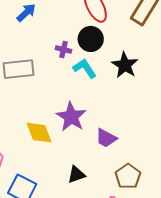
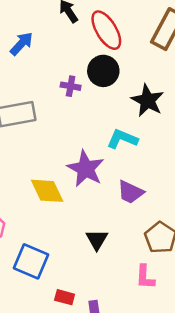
cyan L-shape: (85, 68) -> (122, 139), moved, turned -30
black triangle: (76, 175) -> (97, 240), turned -36

